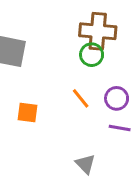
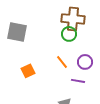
orange square: (28, 112) -> (28, 71), turned -32
purple line: (120, 128) -> (78, 81), moved

